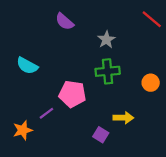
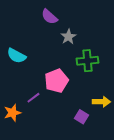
gray star: (106, 40) -> (68, 37), moved
pink pentagon: (72, 94) -> (56, 81), turned -30

